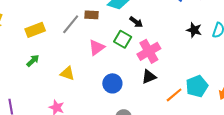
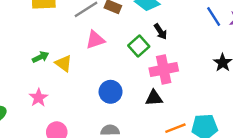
pink triangle: (97, 47) -> (95, 40), moved
green arrow: (33, 61) -> (41, 57), moved

